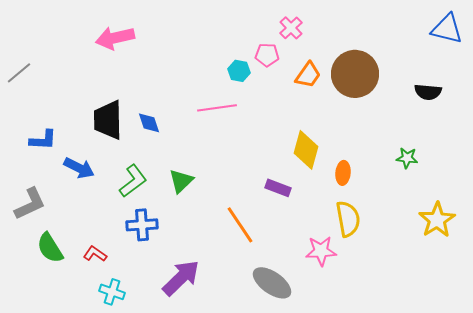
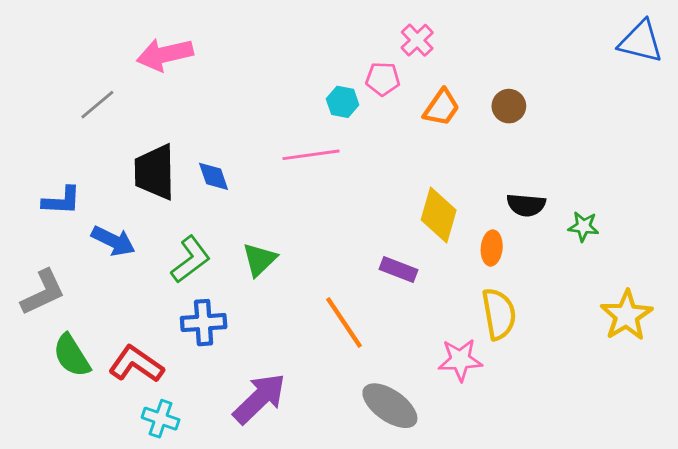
gray line: (19, 73) -> (97, 105), moved
brown circle: (355, 74) -> (509, 106), size x0.5
black semicircle: (428, 92) -> (526, 205), moved
red L-shape: (95, 254) -> (136, 364), size x1.6

